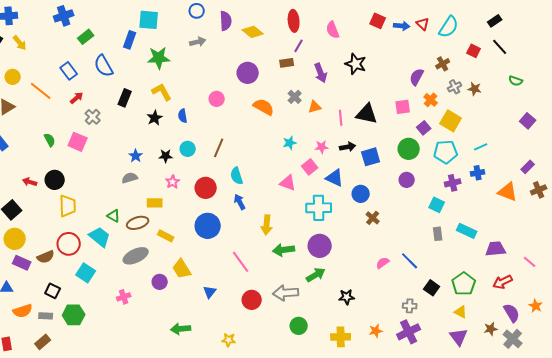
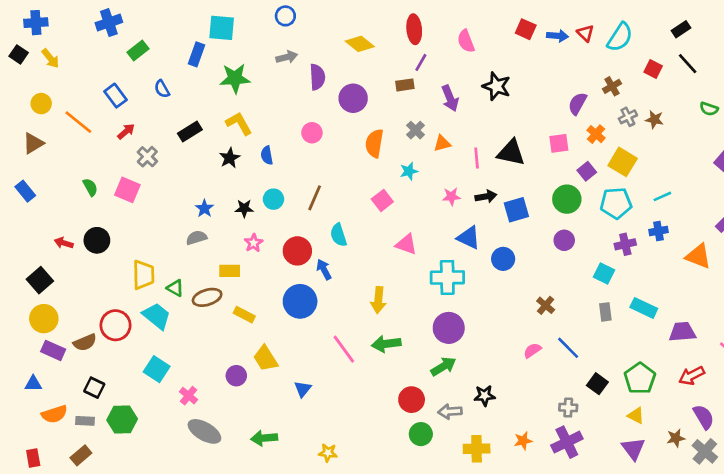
purple semicircle: (226, 21) -> (317, 77), moved
blue semicircle: (104, 66) -> (162, 89), size x0.6
black rectangle: (125, 98) -> (190, 131), turned 36
orange semicircle: (264, 107) -> (374, 143), turned -110
cyan star: (290, 143) -> (409, 171), moved
pink square: (310, 167) -> (382, 200), moved
blue arrow: (240, 202) -> (324, 269), moved
yellow trapezoid: (68, 206) -> (143, 275), moved
brown cross: (373, 218) -> (546, 305), moved
green arrow: (284, 250) -> (386, 344), moved
gray ellipse: (136, 256) -> (204, 431), moved, turned 55
cyan square: (86, 273) -> (157, 369), moved
gray arrow: (286, 293) -> (450, 412), moved, size x0.7
pink cross: (124, 297) -> (189, 396), turned -32
red circle: (252, 300) -> (412, 400), moved

